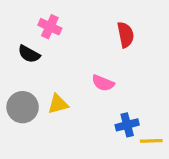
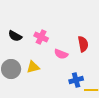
pink cross: (50, 27) -> (41, 37), moved
red semicircle: (126, 35) -> (83, 44), moved

